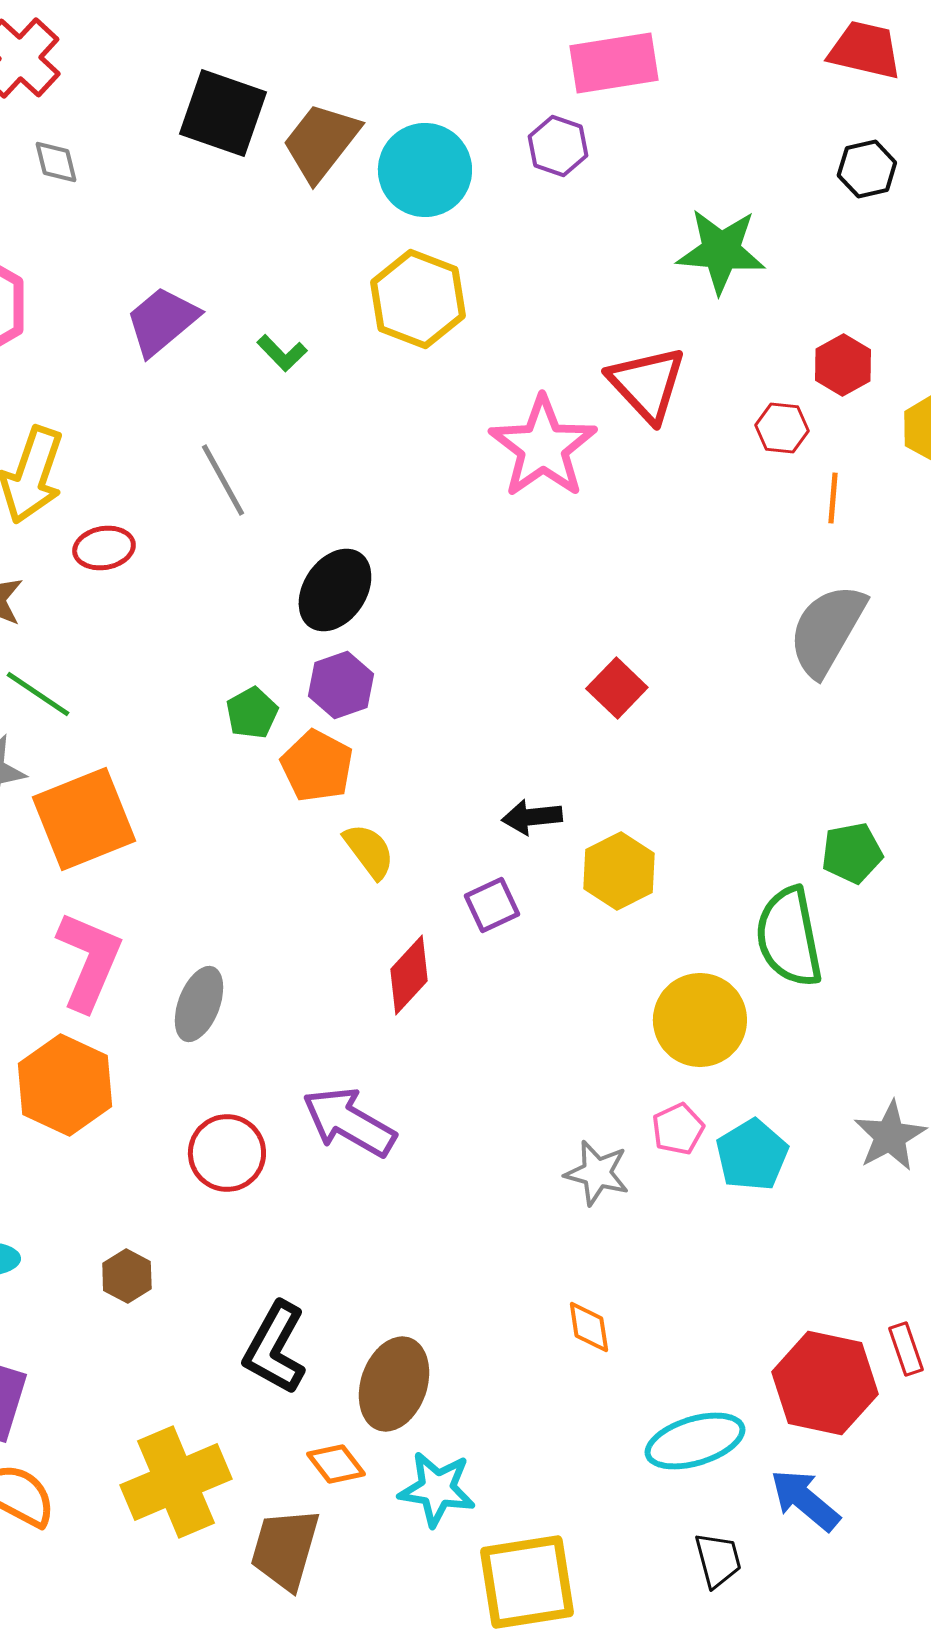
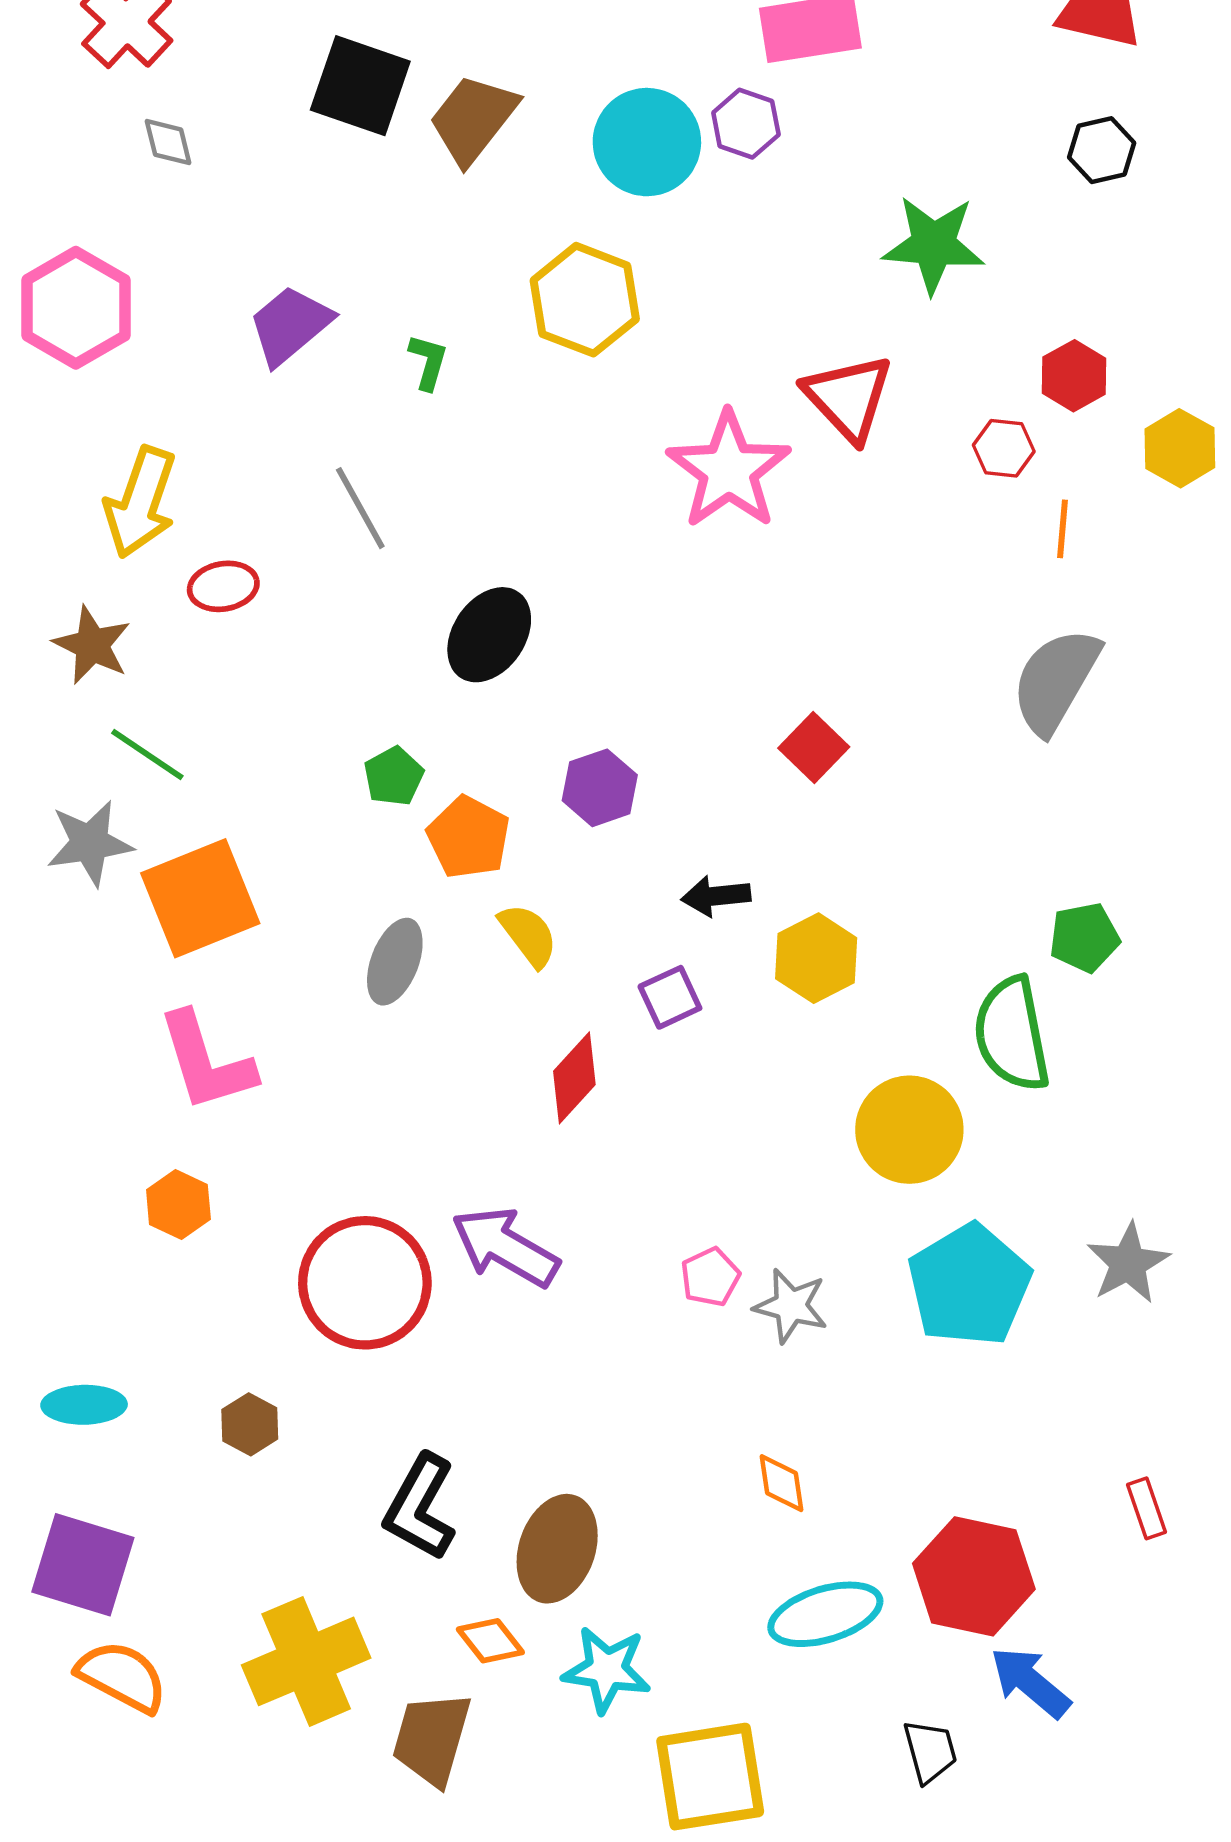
cyan circle: (425, 170) -> (647, 142), moved
green L-shape: (282, 353) -> (428, 362), turned -120
purple hexagon: (341, 685) -> (600, 788), moved
pink L-shape: (89, 961) -> (206, 1062), turned 140
gray ellipse: (199, 1004) -> (395, 962), moved
orange hexagon: (65, 1085) -> (178, 1205), size x0.6
pink pentagon: (678, 1129) -> (710, 1277), moved
red circle: (227, 1153) -> (365, 1283), size x1.5
cyan pentagon: (752, 1155) -> (969, 1285), size x1.5
red hexagon: (825, 1383) -> (974, 1576), moved
cyan ellipse: (695, 1441) -> (825, 1614), moved

